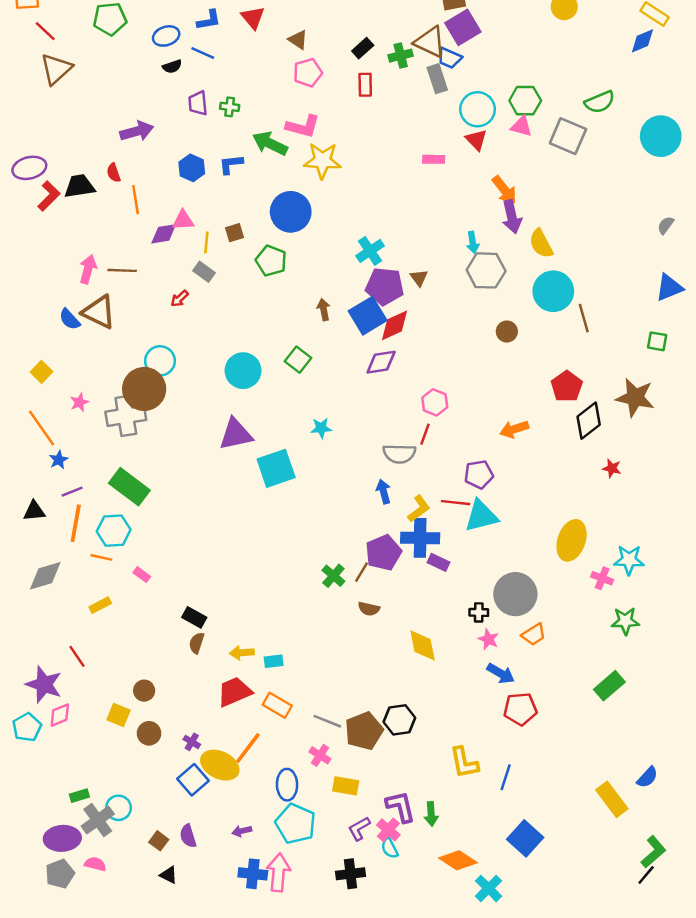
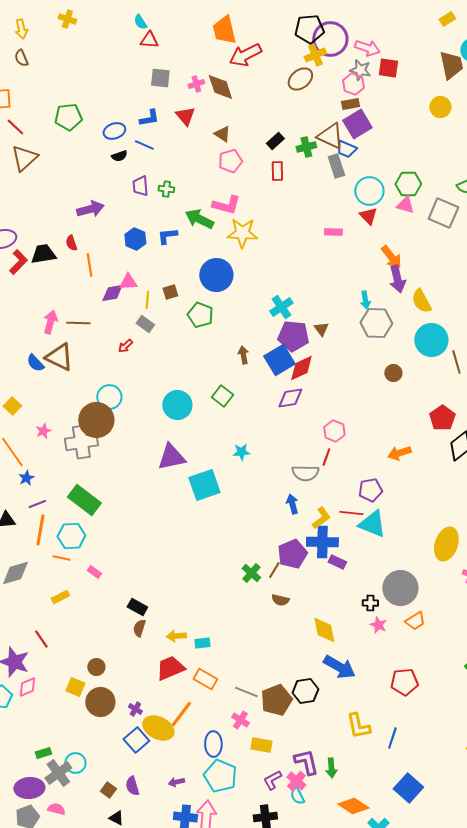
cyan triangle: (481, 516) -> (372, 524), turned 36
blue arrow: (501, 673) -> (339, 667), moved, size x1.4
brown circle: (149, 733) -> (100, 702), size x1.5

